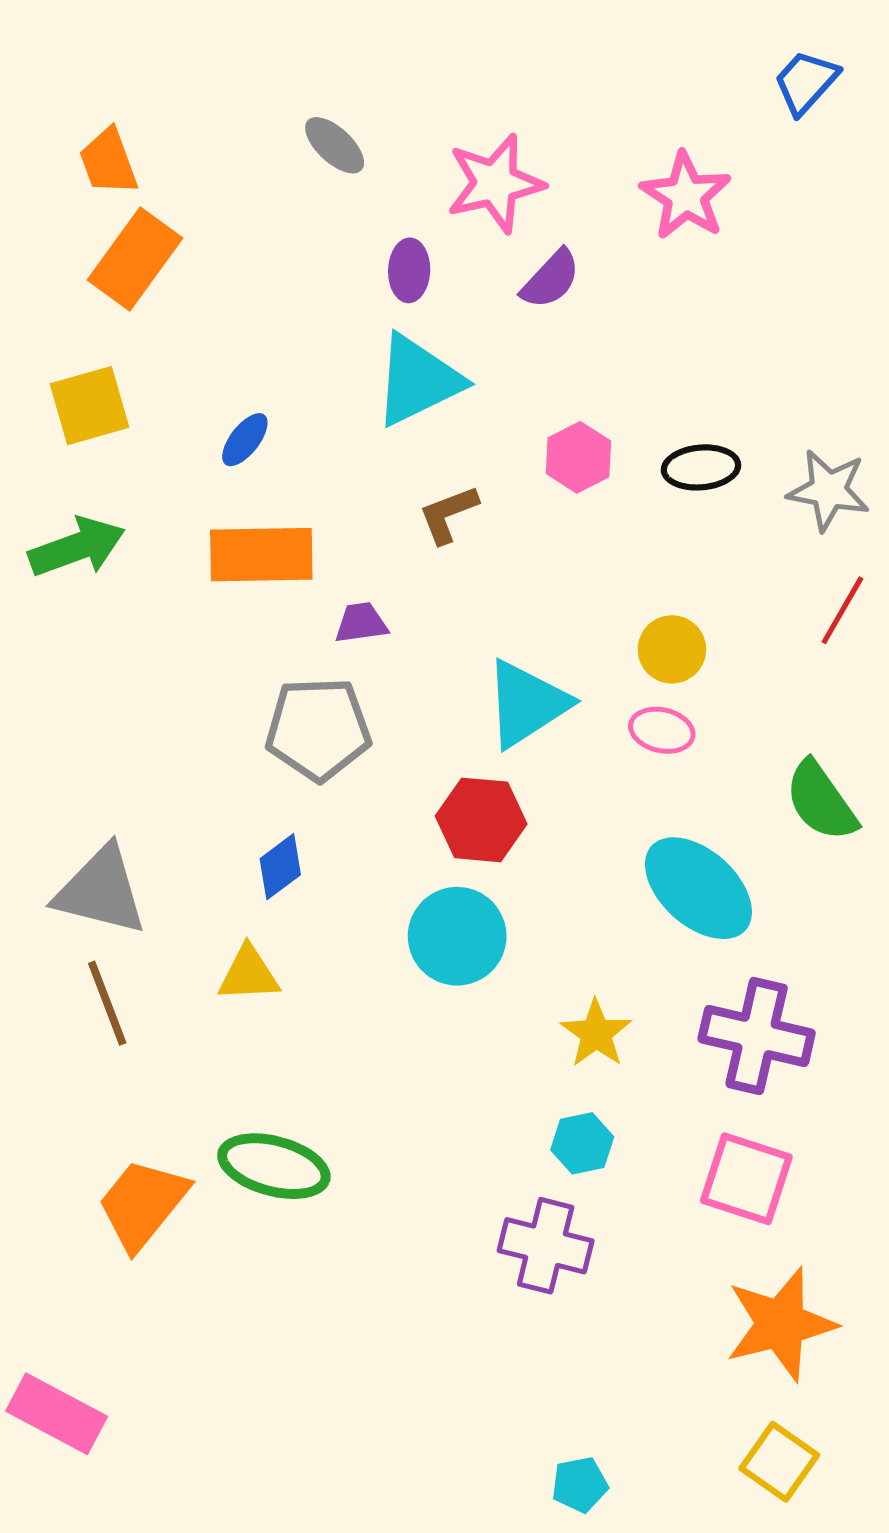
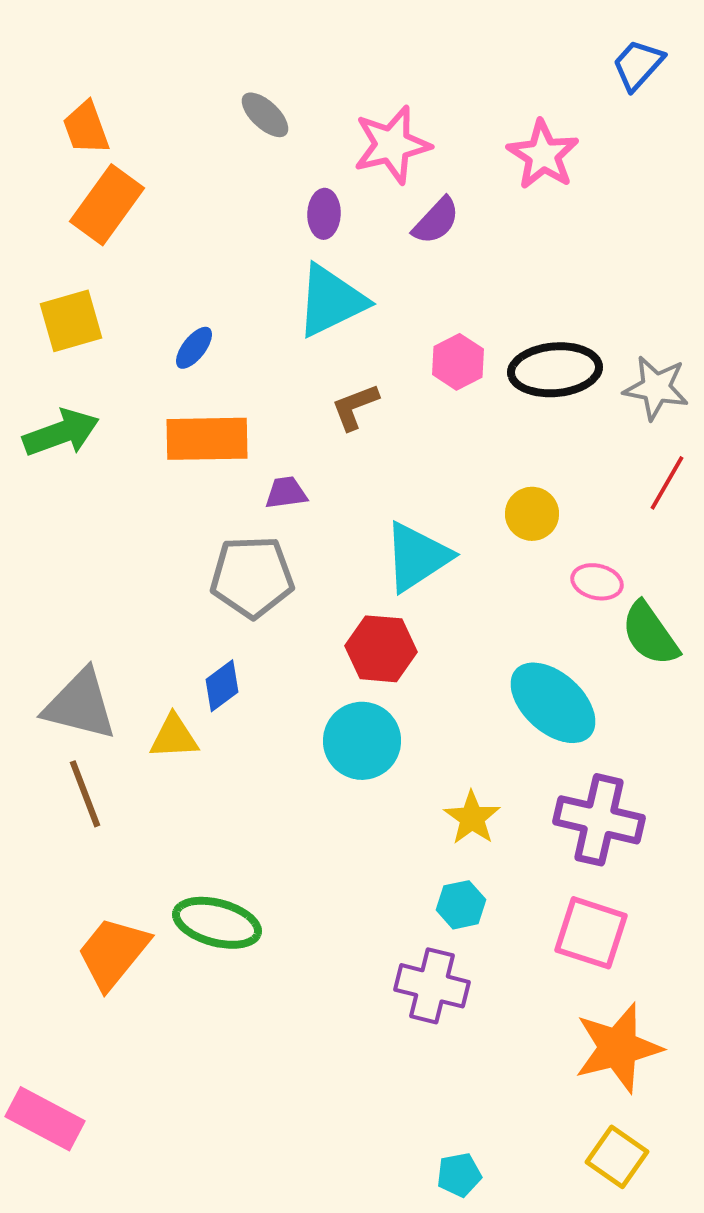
black ellipse: (701, 467) -> (555, 370), size x1.5
pink ellipse: (662, 730) -> (597, 582), moved
yellow triangle: (249, 974) -> (174, 737), moved

